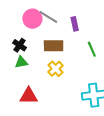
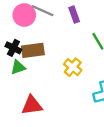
brown rectangle: (54, 46) -> (33, 50), moved
yellow cross: (56, 69) -> (73, 67), moved

